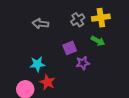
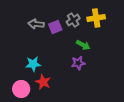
green arrow: (98, 41) -> (83, 45), moved
purple square: (70, 48) -> (55, 27), moved

